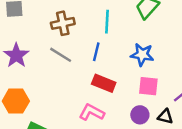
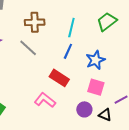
blue line: (96, 52) -> (68, 51), moved
blue star: (142, 55) -> (95, 60), turned 30

